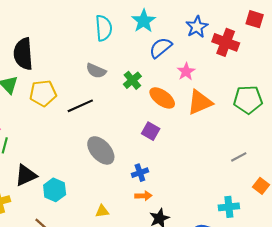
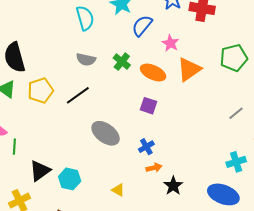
yellow triangle: (102, 211) -> (118, 190), turned 48

